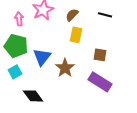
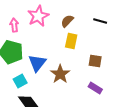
cyan square: (15, 72) -> (20, 81), moved
purple rectangle: (100, 82) -> (95, 88), size x0.6

